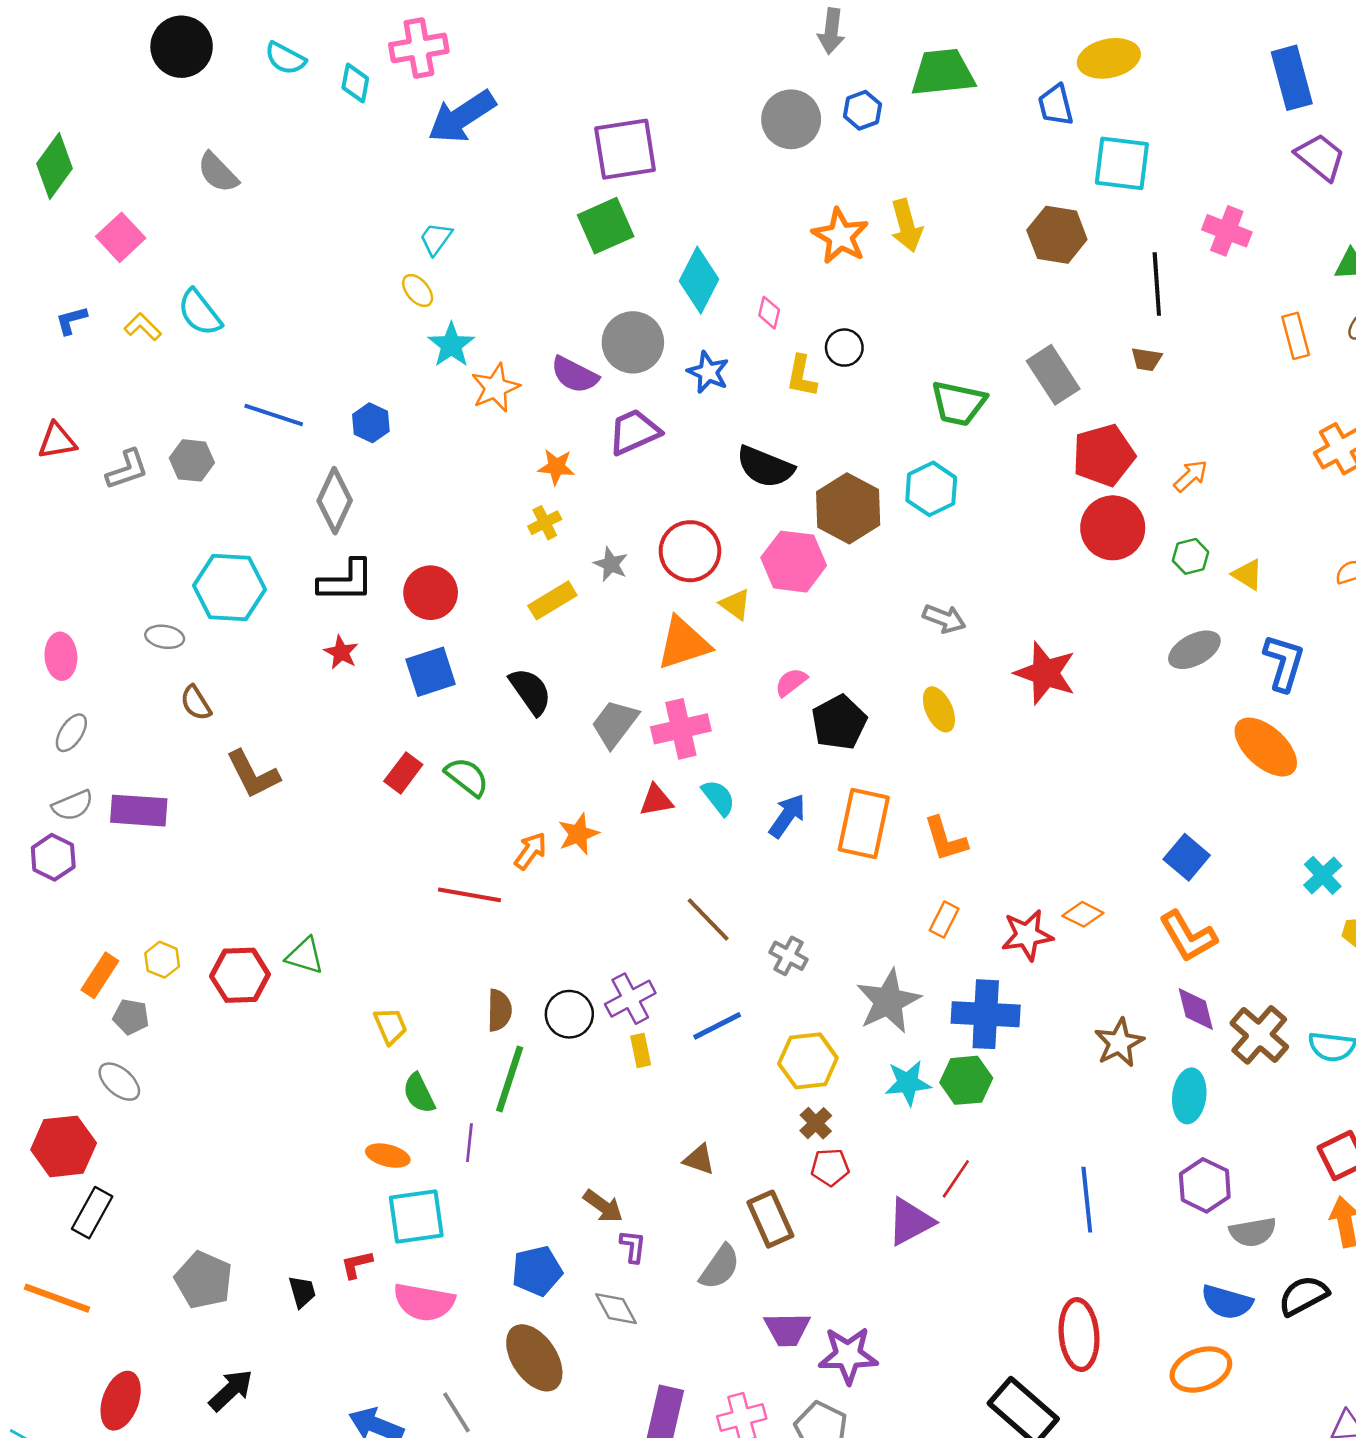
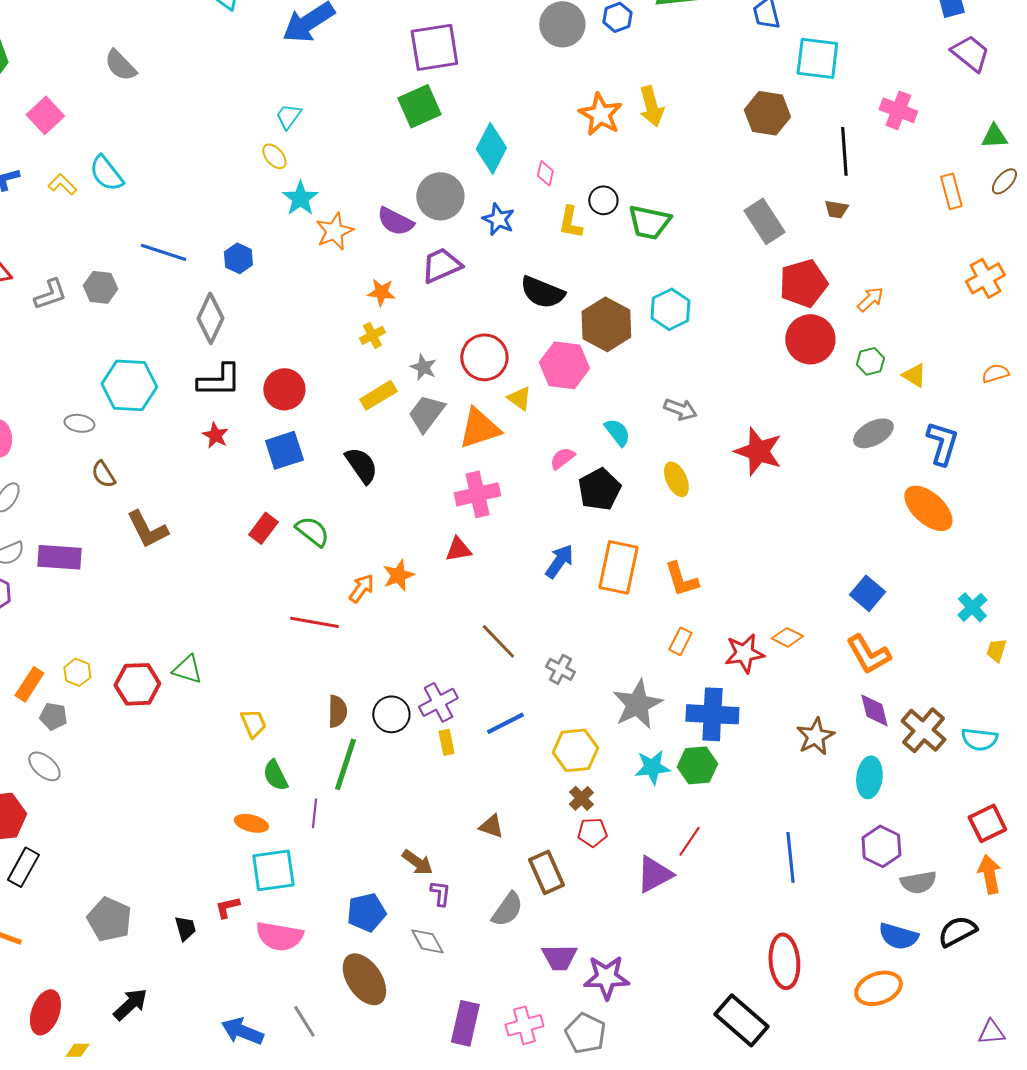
green trapezoid: (958, 403) -> (649, 222), moved
gray trapezoid: (615, 724) -> (426, 413), moved
cyan semicircle: (718, 798) -> (617, 432), moved

